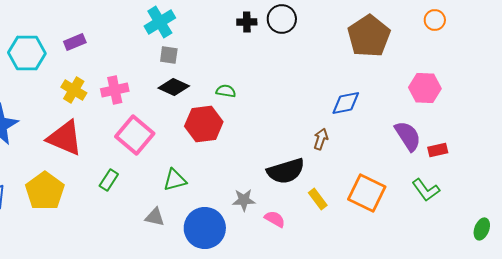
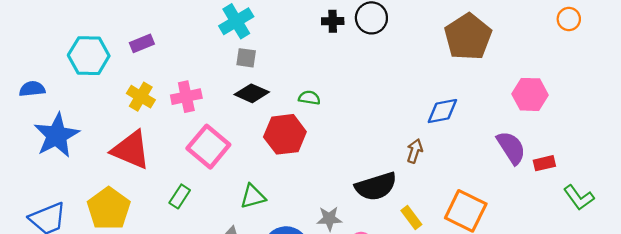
orange circle: (435, 20) -> (569, 19), moved
green L-shape: (426, 190) -> (579, 198), moved

